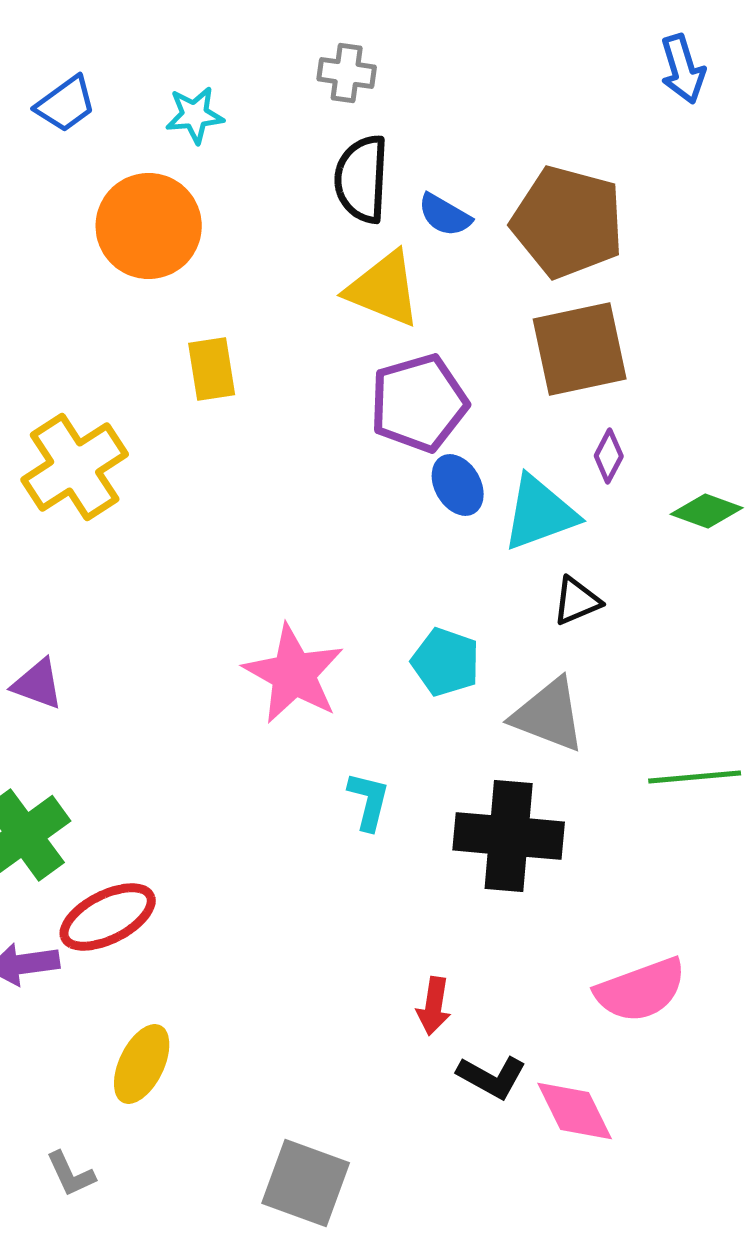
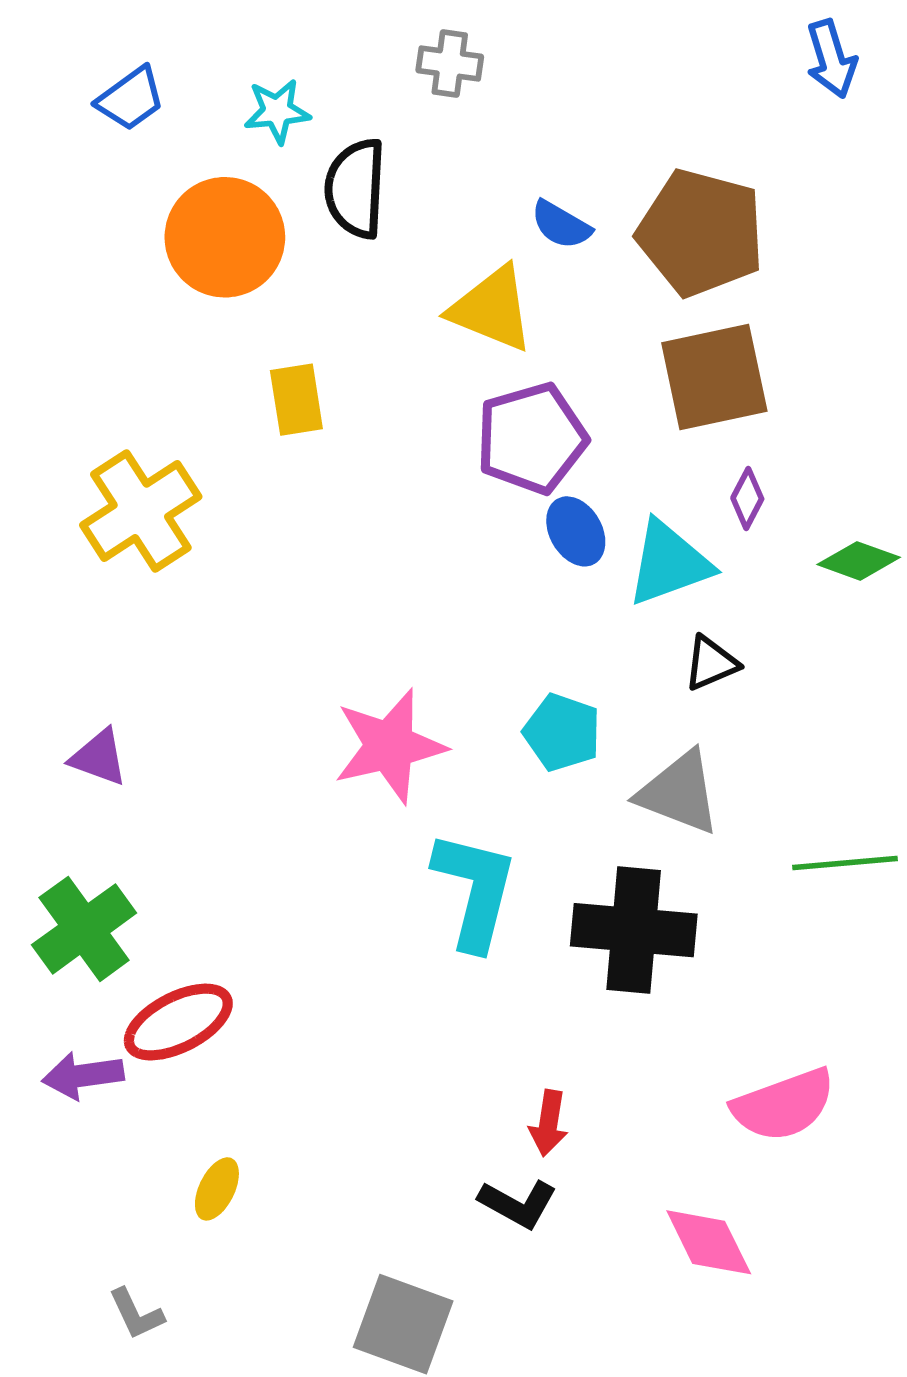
black semicircle: (362, 179) -> (355, 188), moved
pink star: (294, 674) -> (390, 746), turned 30
cyan L-shape: (369, 801) -> (475, 890), size x1.8
yellow ellipse: (142, 1064) -> (217, 1189), size x0.7
black L-shape: (492, 1077) -> (518, 1204), moved

